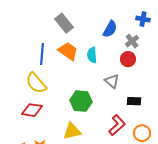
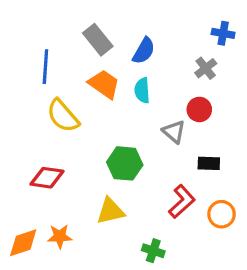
blue semicircle: (110, 29) -> (144, 51), moved
blue line: (42, 54) -> (45, 67), moved
red circle: (128, 59) -> (199, 109), moved
yellow semicircle: (36, 83) -> (63, 116), moved

